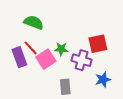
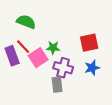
purple cross: (82, 60) -> (63, 68), moved
blue star: (103, 80) -> (92, 68), moved

